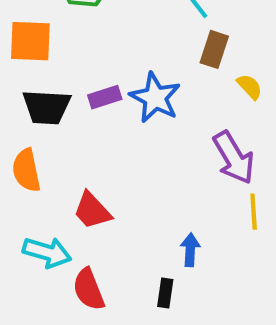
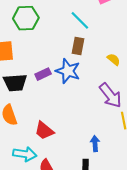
brown rectangle: (214, 49) -> (78, 46), moved

